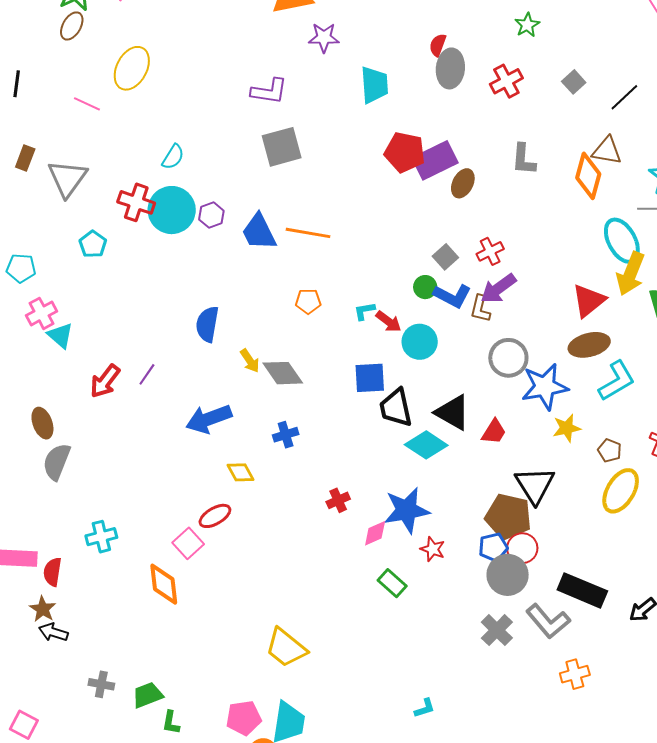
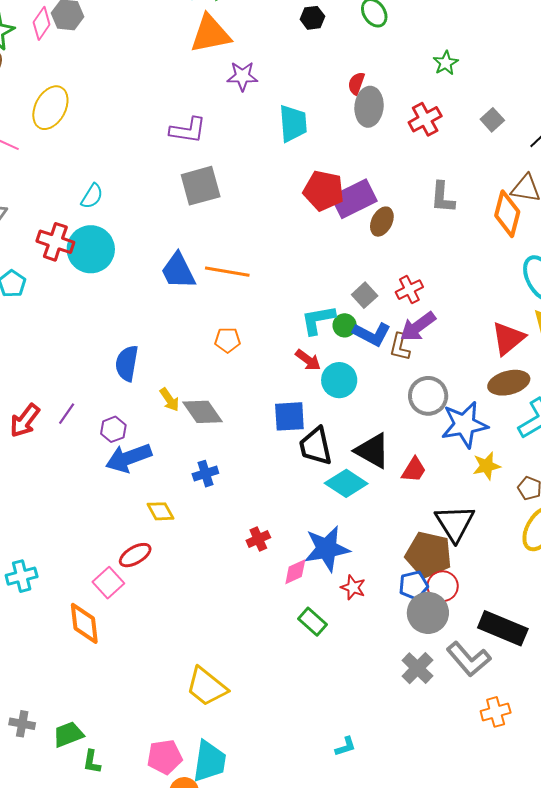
purple hexagon: (211, 215) -> (113, 429), moved
cyan L-shape: (364, 311) -> (318, 320), moved, size x1.6

